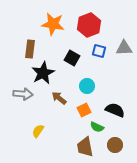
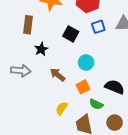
blue square: (99, 51) -> (98, 27), turned -32
black star: (43, 73) -> (41, 49), size x0.6
yellow semicircle: (38, 131) -> (62, 108), moved

